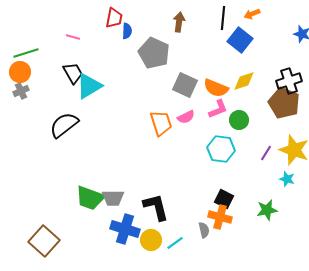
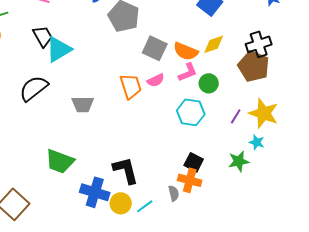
gray trapezoid: (113, 198) -> (83, 104), moved
green star: (267, 210) -> (239, 161), moved

